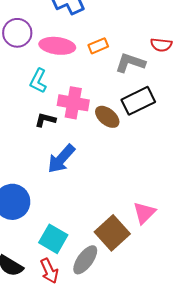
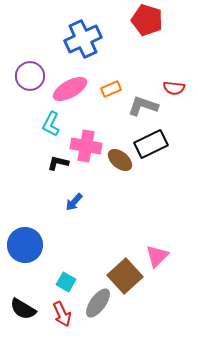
pink ellipse: (57, 46) -> (70, 89), turned -36
blue arrow: (61, 159) -> (74, 202), size x0.6
cyan square: (53, 239) -> (66, 282), size x0.7

